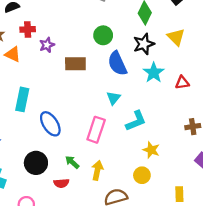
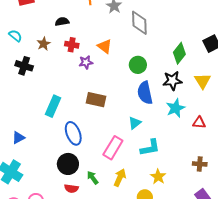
orange triangle: (13, 54) -> (105, 46), moved
brown rectangle: (75, 64) -> (96, 100), moved
green arrow: (72, 162) -> (93, 178), moved
black circle: (36, 163) -> (68, 164), moved
yellow arrow: (97, 170) -> (120, 178), moved

